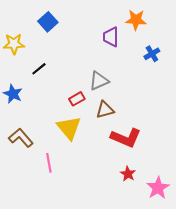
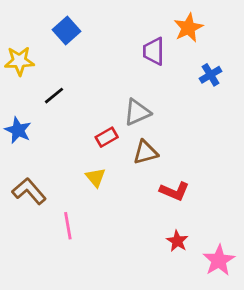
orange star: (136, 20) -> (188, 28), turned -30
yellow triangle: (69, 128) -> (96, 177), size x0.6
red L-shape: (126, 138) -> (175, 191), size x0.7

